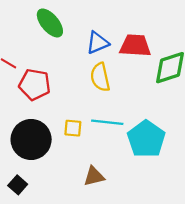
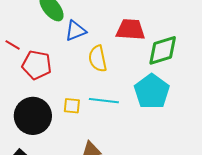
blue triangle: (98, 43) -> (76, 31), moved
cyan pentagon: (146, 139) -> (152, 91), moved

